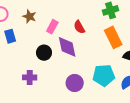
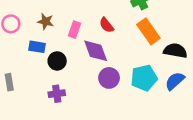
blue rectangle: (10, 36) -> (37, 47), moved, turned -56
black circle: (44, 53) -> (57, 61), moved
purple circle: (75, 83) -> (109, 78), moved

